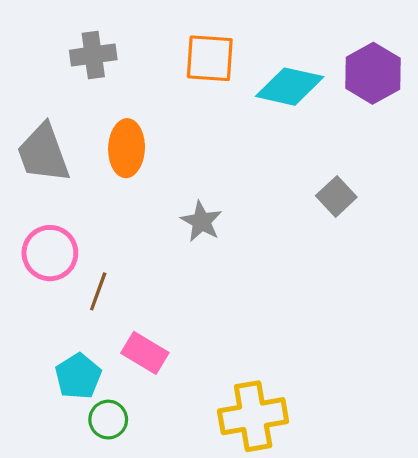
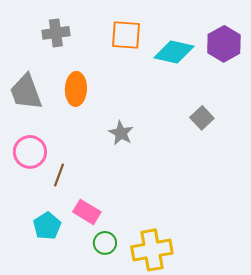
green circle: (108, 420) -> (105, 243), moved

